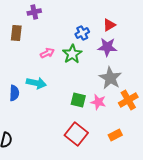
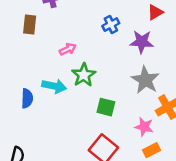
red triangle: (109, 25) -> (155, 12), moved
green star: (72, 54) -> (84, 75), moved
pink star: (98, 102) -> (144, 127), moved

